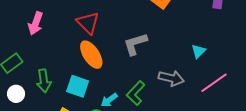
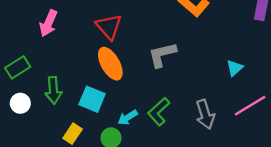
gray arrow: (171, 78) -> (205, 114), moved, turned 55

